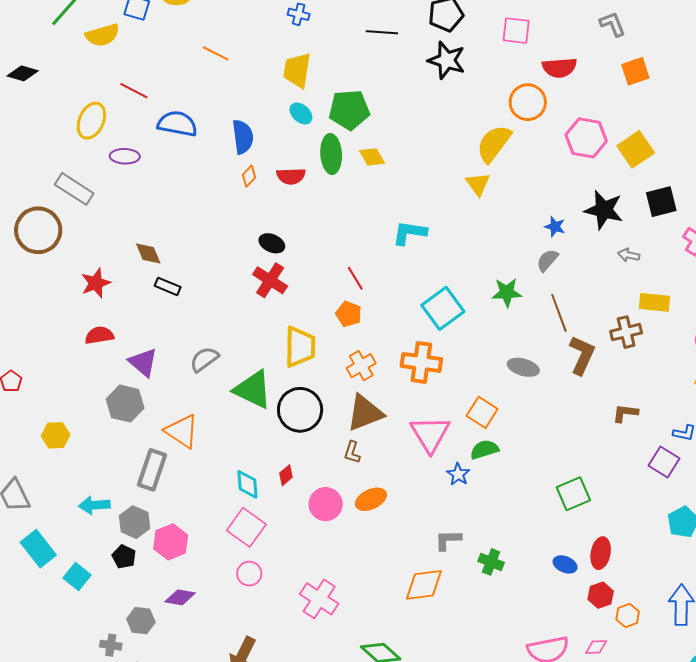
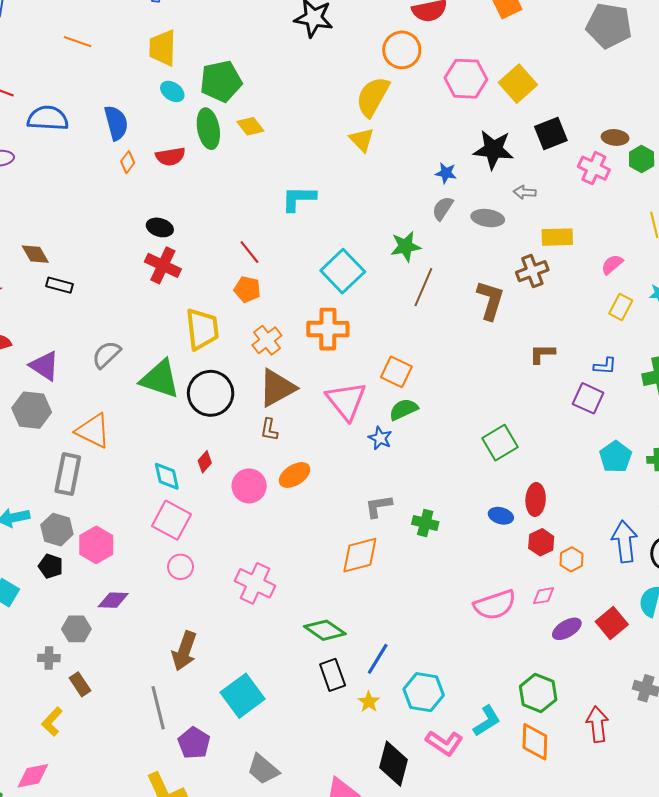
brown line: (559, 313) -> (423, 287), moved, turned 51
gray ellipse: (523, 367) -> (488, 218), moved

